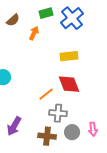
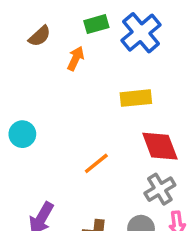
red diamond: (69, 84) -> (160, 146), moved
gray cross: (58, 113) -> (160, 189), moved, turned -36

